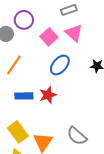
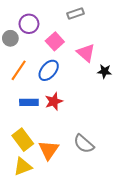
pink triangle: (74, 33) -> (86, 53), moved
blue ellipse: (60, 65) -> (49, 70), moved

